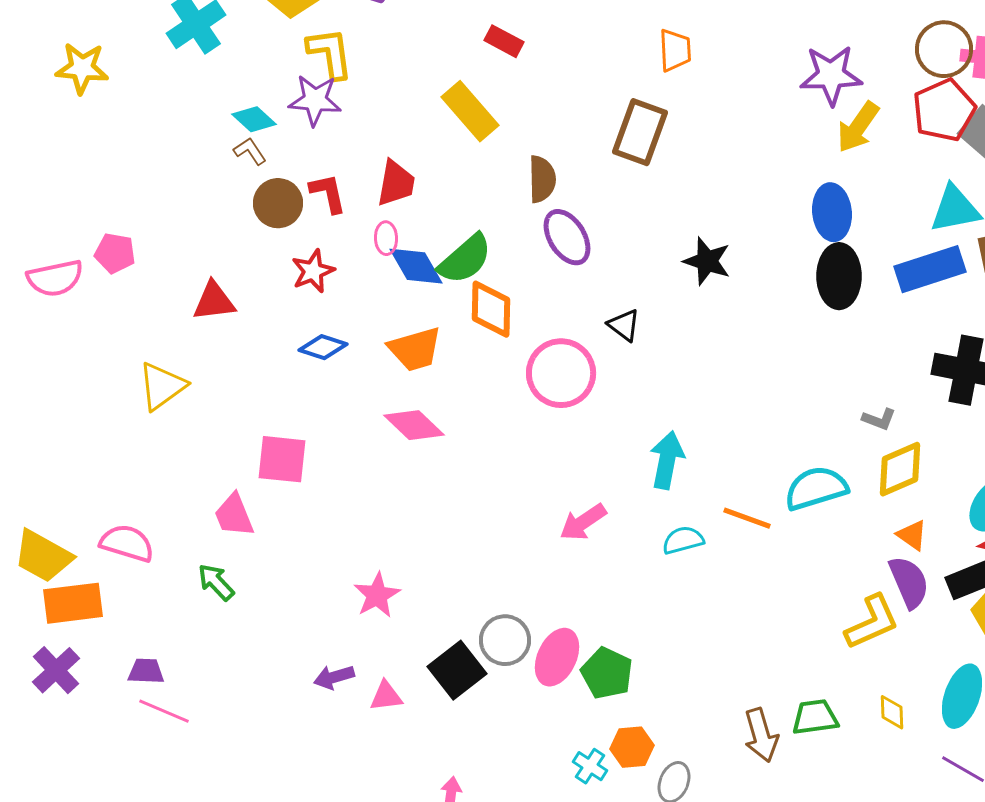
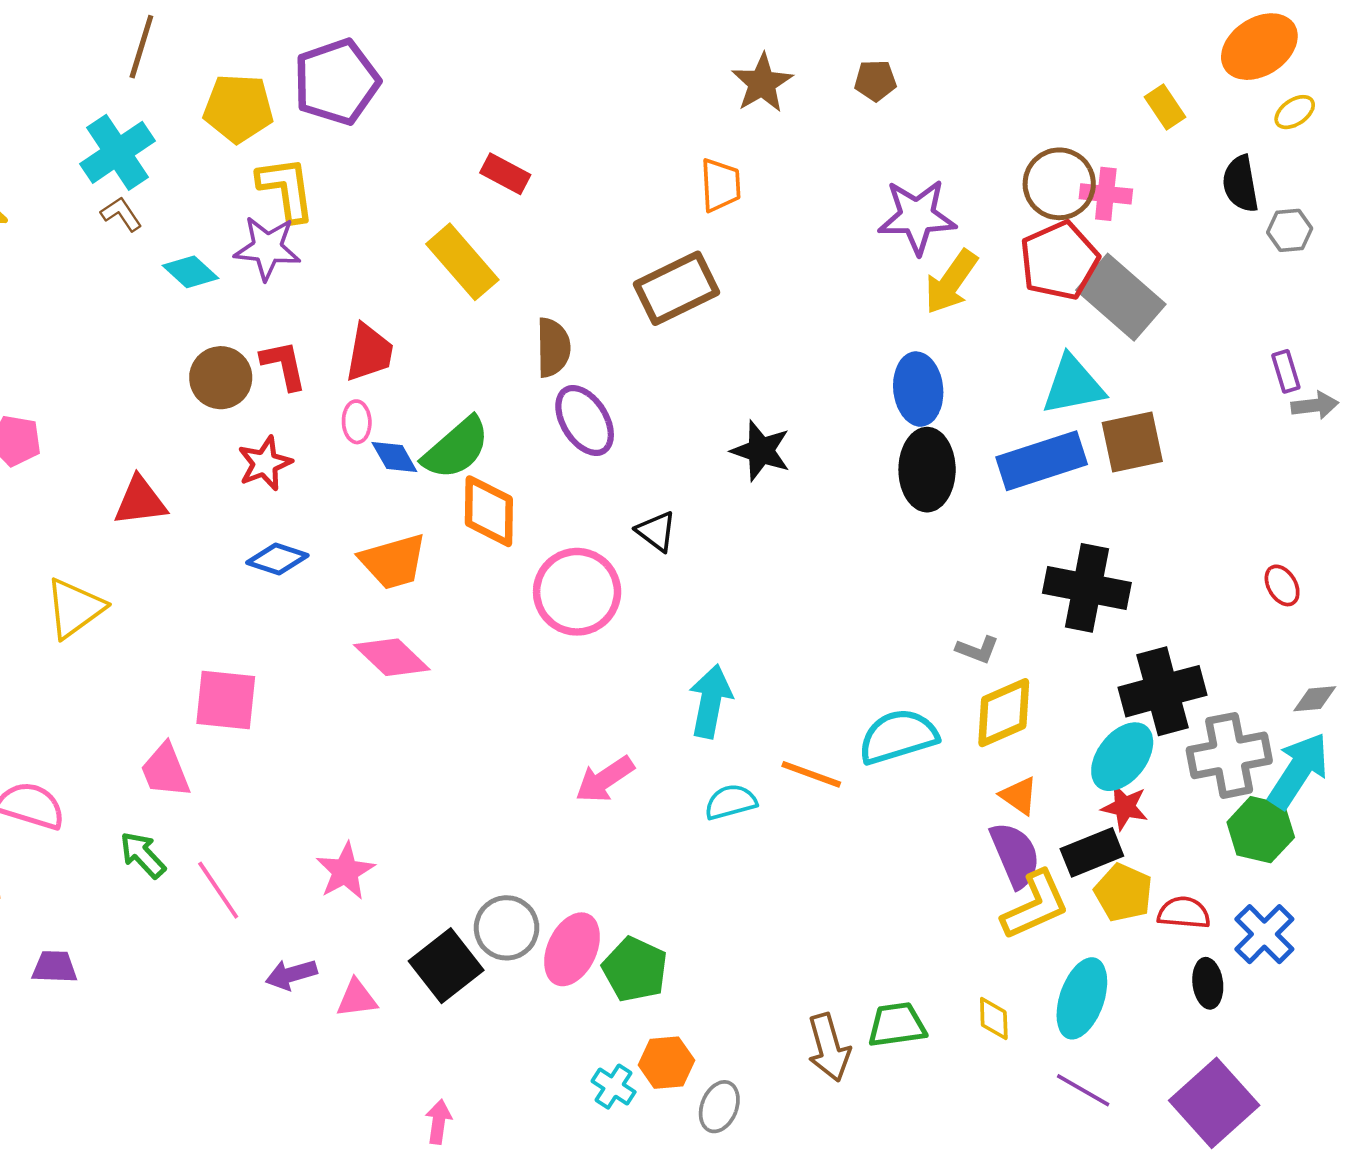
brown rectangle: (640, 132) -> (676, 288), turned 44
brown L-shape: (250, 151) -> (121, 214), moved
blue diamond: (416, 266) -> (394, 457), size x0.7
yellow L-shape: (872, 622) -> (1035, 905), moved
pink line: (164, 711) -> (218, 890), moved, turned 33

